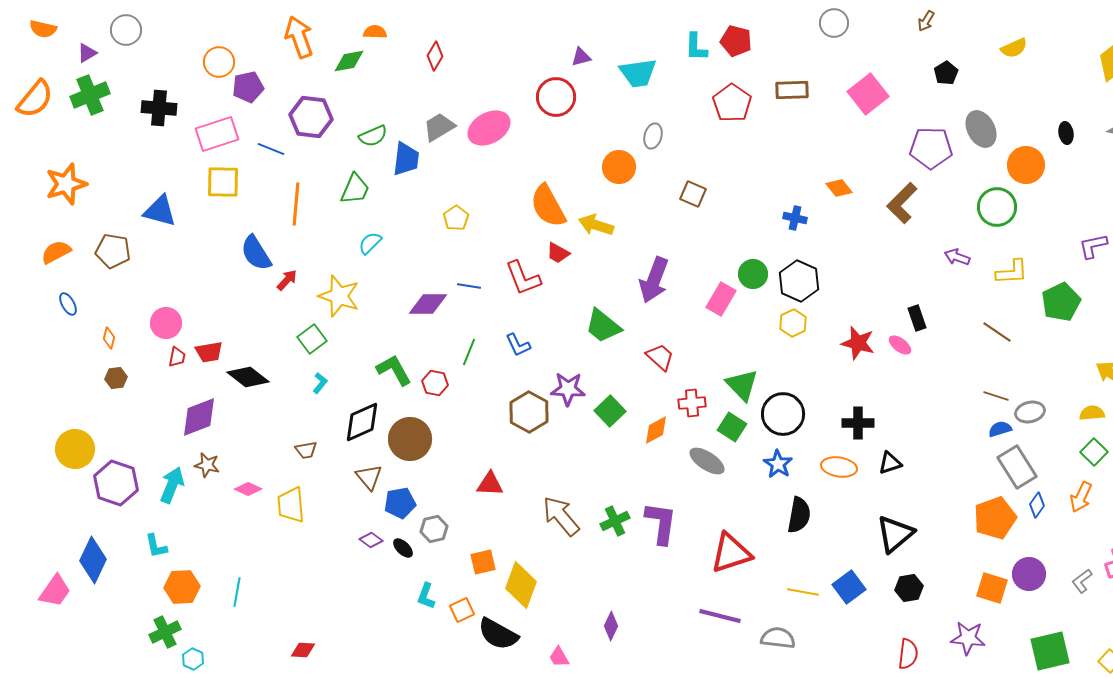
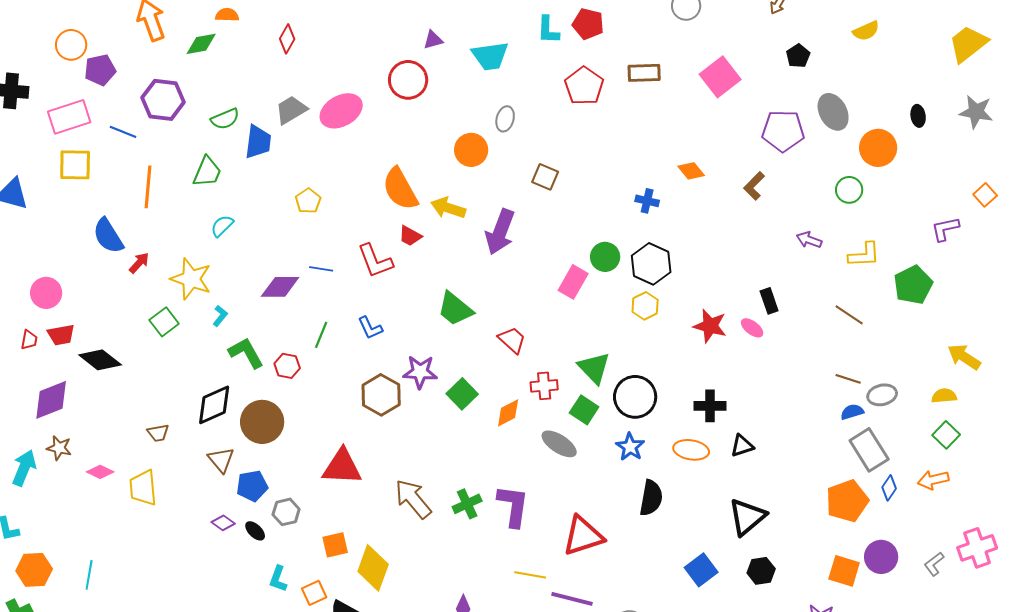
brown L-shape: (902, 203) -> (754, 186), size x0.7
green circle: (997, 207) -> (849, 190), size x0.7
purple arrow: (654, 280) -> (500, 232), moved
pink circle: (166, 323) -> (46, 293), moved
cyan L-shape: (320, 383) -> (220, 316), moved
red triangle: (490, 484) -> (342, 467), size x1.5
orange arrow: (1081, 497) -> (933, 480), turned 52
yellow line: (803, 592) -> (530, 575), moved

